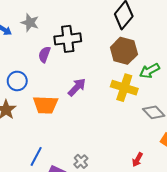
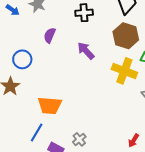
black cross: (68, 39) -> (84, 13), moved, size x0.7
purple arrow: (77, 87) -> (86, 51), moved, turned -90
orange trapezoid: (45, 105) -> (50, 106), moved

